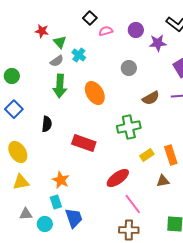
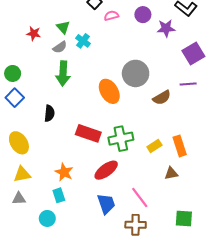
red star: (42, 31) -> (34, 34), moved
gray circle: (129, 68) -> (136, 73), moved, size x1.6
green circle: (12, 76) -> (13, 73), moved
orange ellipse: (95, 93) -> (109, 91), moved
brown semicircle: (151, 98) -> (162, 98), moved
green cross: (129, 127) -> (121, 139), moved
red ellipse: (118, 178) -> (106, 170), moved
gray triangle: (26, 214) -> (19, 198), moved
blue trapezoid: (74, 218) -> (106, 204), moved

